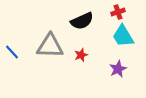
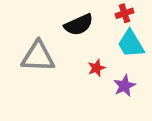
red star: (81, 55) -> (96, 68), moved

